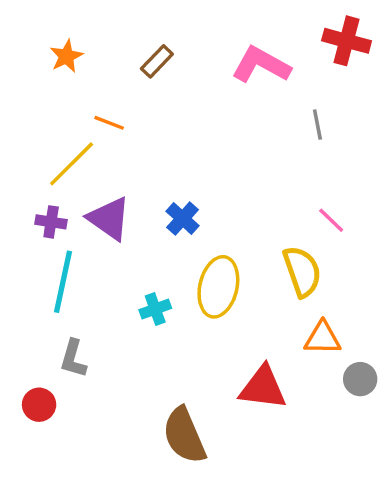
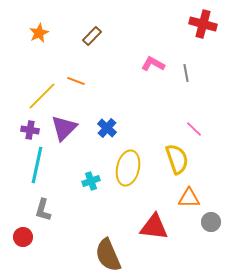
pink L-shape: (261, 65) -> (153, 64), moved, size x0.7
orange line: (109, 123) -> (76, 81), moved
purple triangle: (109, 219) -> (64, 128), turned 40

